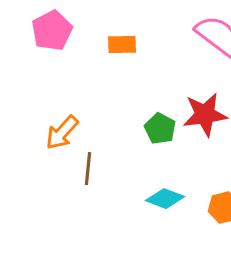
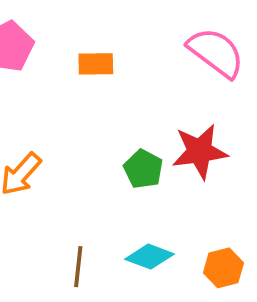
brown line: (88, 169) -> (78, 267), moved

